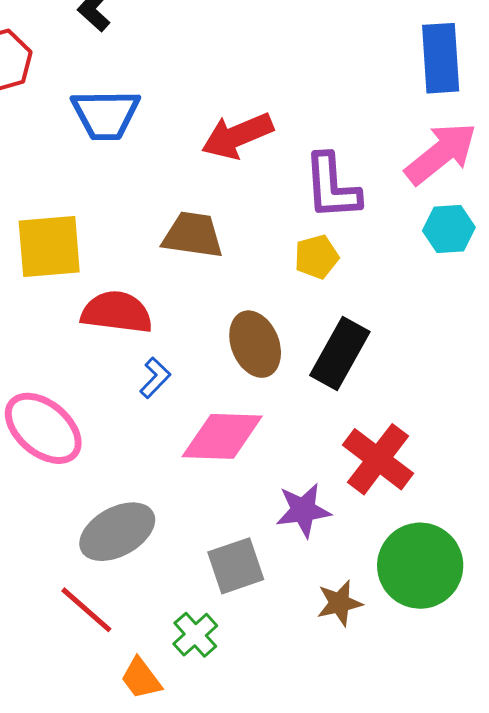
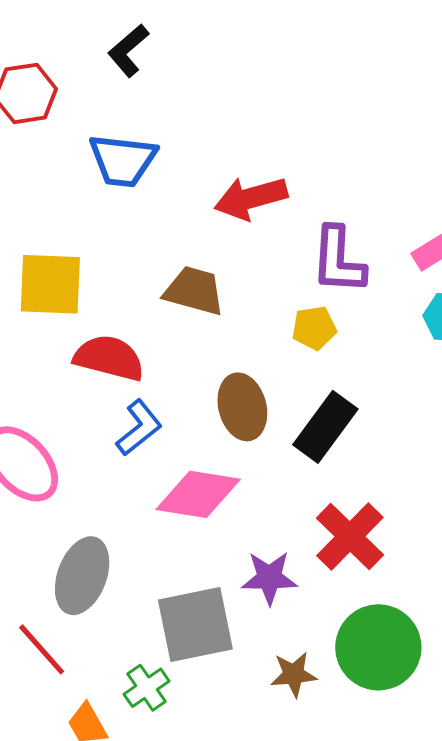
blue L-shape: (155, 378) -> (139, 428), size x1.4
gray ellipse: (117, 532) -> (82, 576), turned -48
gray square: (236, 566) -> (195, 624), size x1.4

